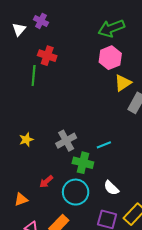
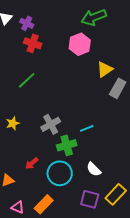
purple cross: (41, 21) -> (27, 23), moved
pink hexagon: (110, 58) -> (80, 44), moved
green line: (34, 76) -> (27, 80), moved, turned 42
green cross: (83, 163) -> (67, 145), turned -30

